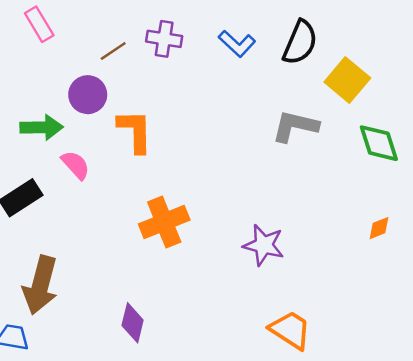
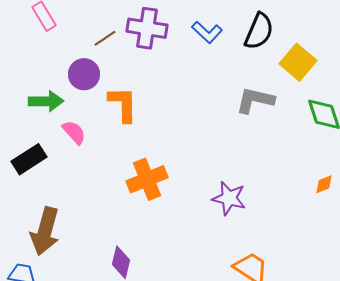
purple cross: (164, 39) -> (147, 28), size x1.4

